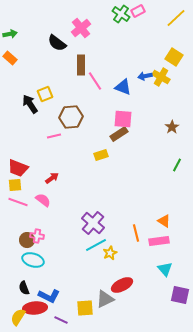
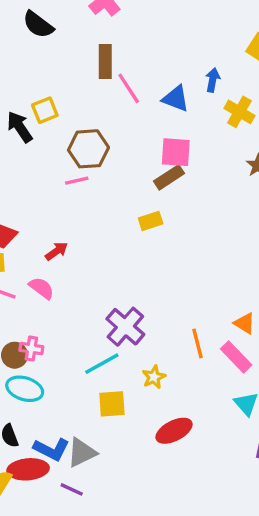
black semicircle: (57, 43) -> (38, 25), moved
blue arrow: (145, 76) -> (213, 80), turned 112
yellow cross: (161, 77) -> (239, 112), moved
pink line: (54, 136) -> (77, 181), moved
yellow rectangle: (101, 155) -> (151, 221), moved
pink rectangle: (159, 241) -> (236, 357), turned 54
cyan line: (96, 245) -> (102, 364), moved
gray triangle: (105, 299) -> (82, 453), moved
yellow square: (85, 308) -> (112, 404), moved

